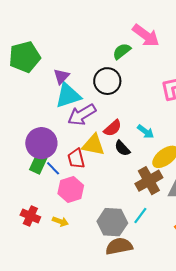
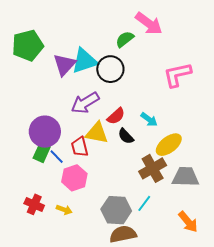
purple triangle: (61, 76) -> (64, 65), size x1.4
cyan triangle: (68, 95) -> (84, 61), moved

